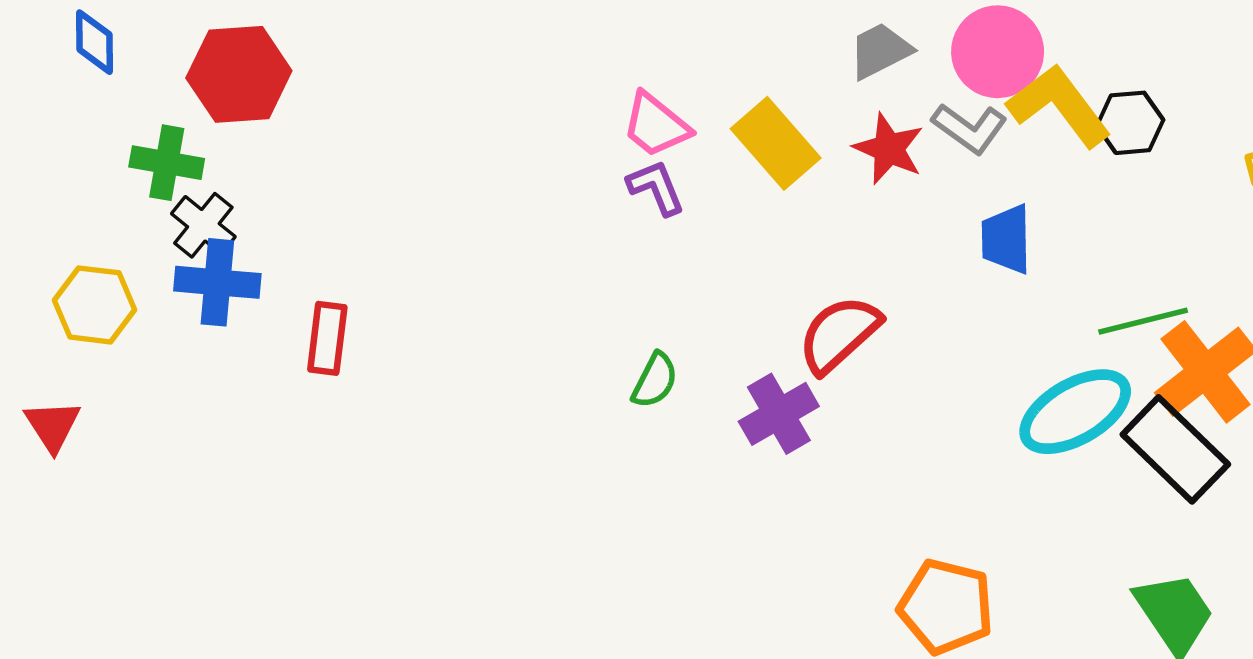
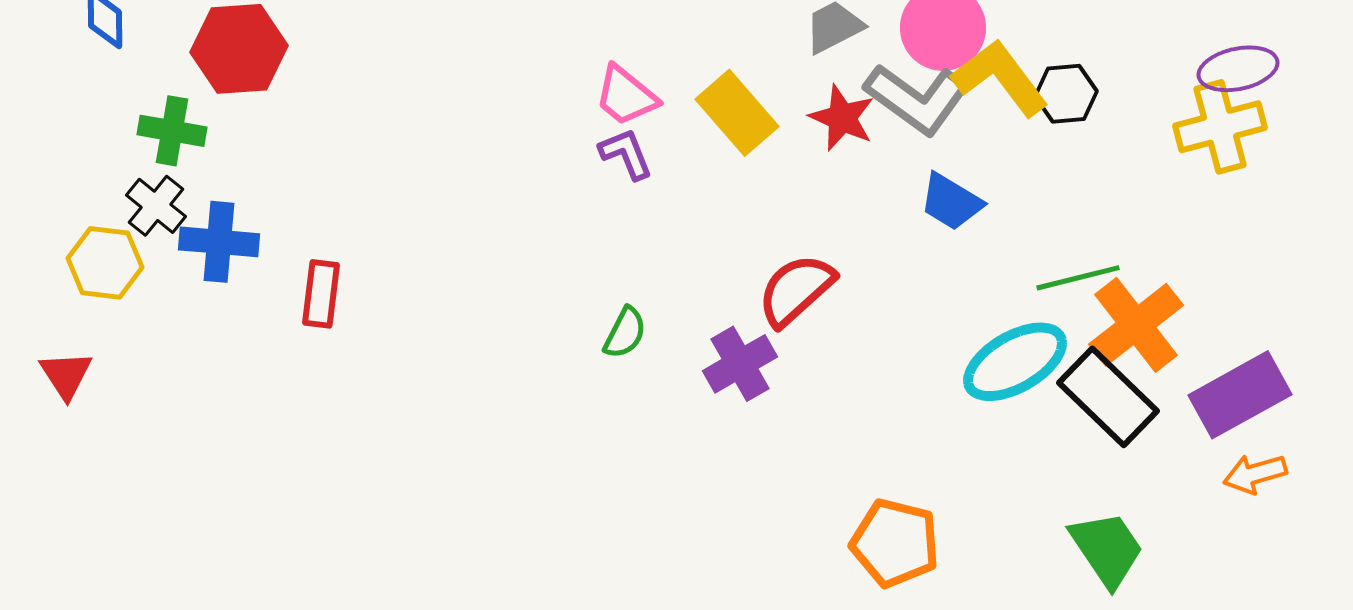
gray L-shape: (970, 128) -> (917, 99), size x1.5
black cross: (203, 225) -> (156, 206), moved
blue trapezoid: (1006, 239) -> (951, 202), turned -58

